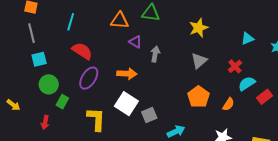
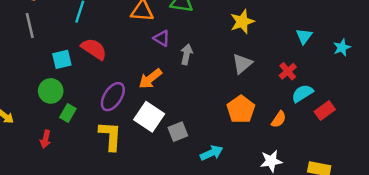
cyan triangle: (247, 39) -> (304, 36), turned -32
cyan square: (39, 59) -> (62, 59), moved
orange arrow: (127, 74) -> (150, 79), turned 138
purple ellipse: (89, 78) -> (113, 97), moved

